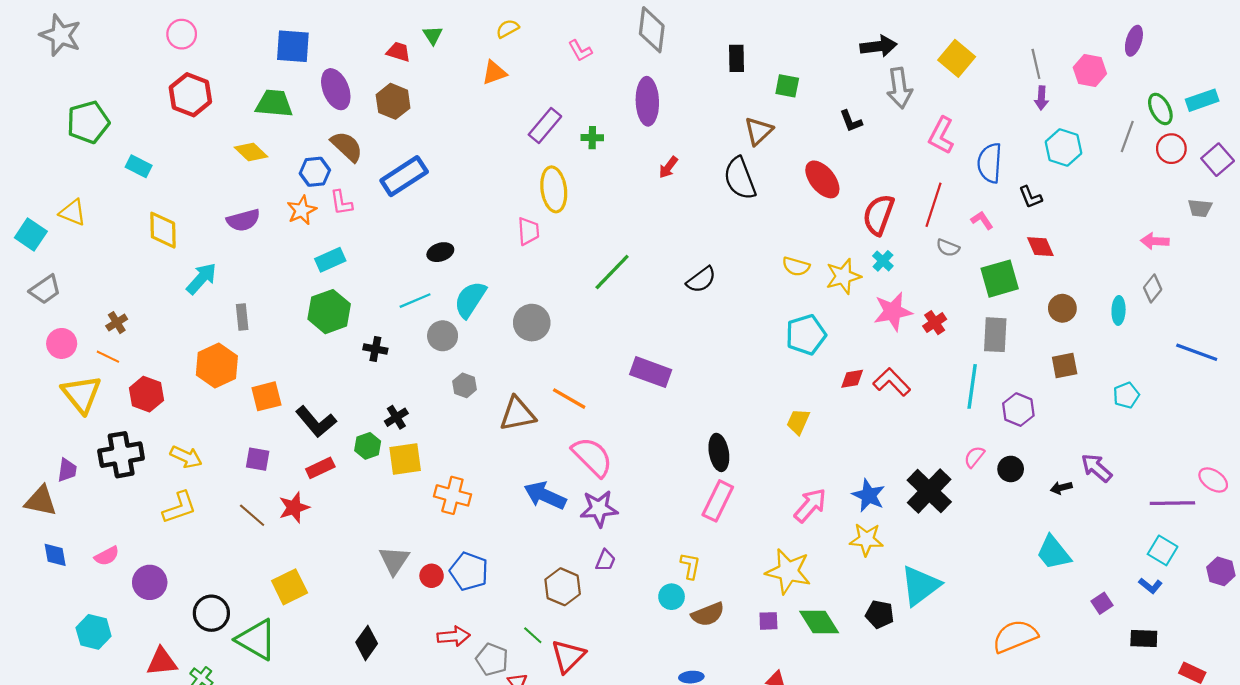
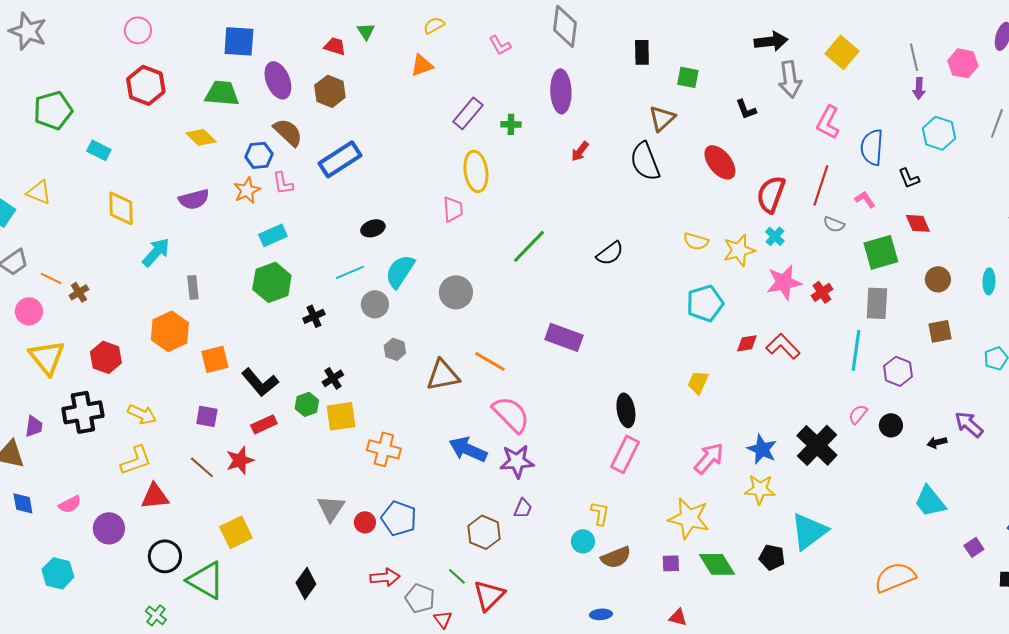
black cross: (375, 349) -> (314, 316), turned -35
orange line: (108, 357) -> (51, 278), moved
red triangle: (162, 662) -> (155, 496), moved

